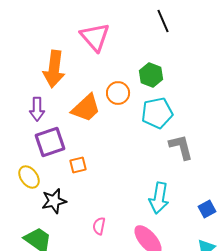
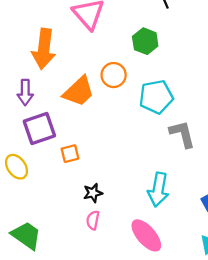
green hexagon: (151, 75) -> (145, 41), moved
black star: (54, 201) -> (93, 193), moved, size x0.7

